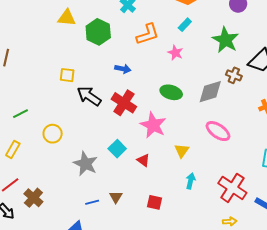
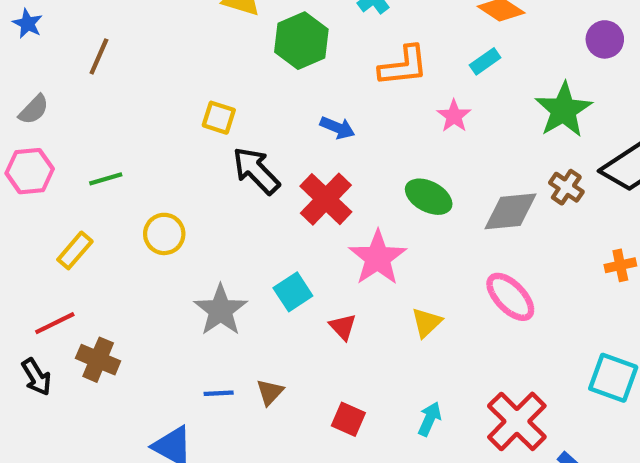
cyan arrow: (191, 181) -> (430, 419), moved
brown cross: (33, 198) -> (98, 360), turned -30

